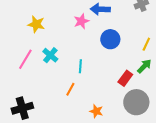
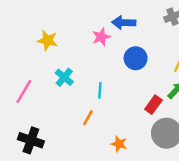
pink line: (25, 59) -> (24, 92), moved
black cross: (22, 108) -> (31, 140), turned 35

